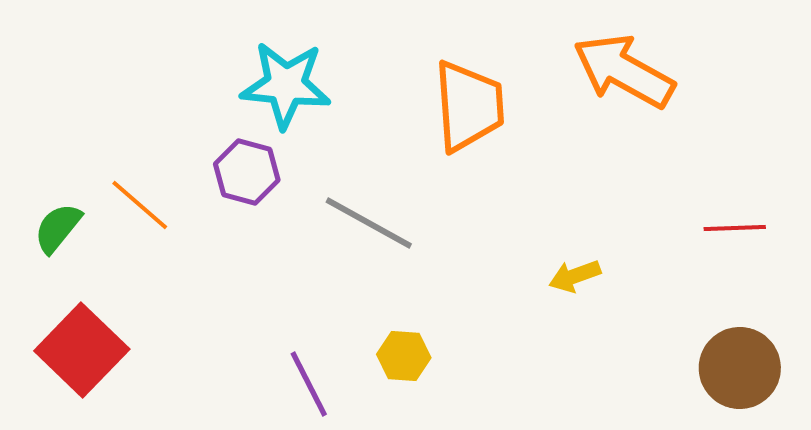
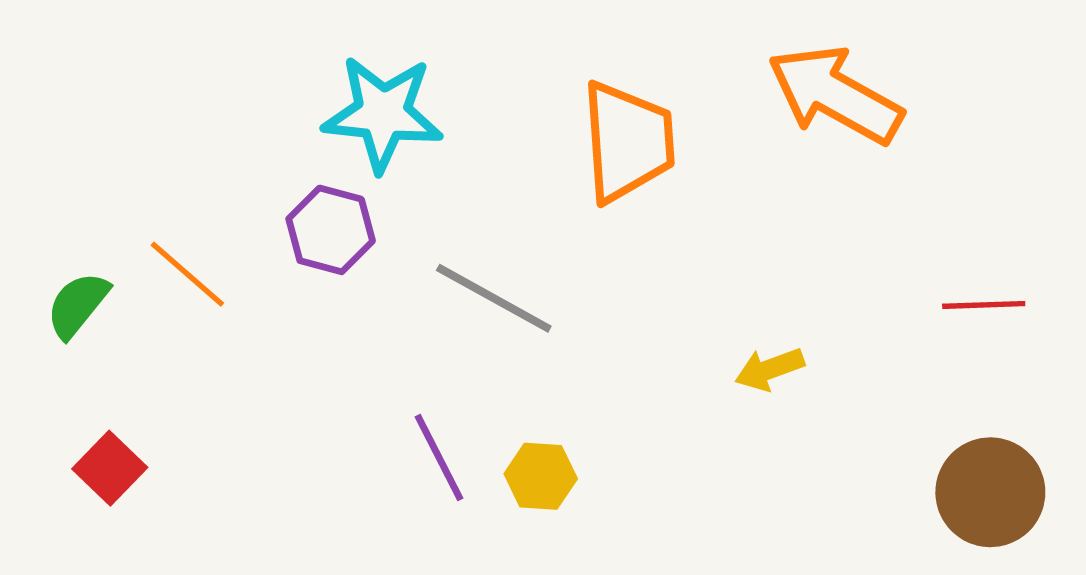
red square: (82, 350) -> (110, 468), size x0.6
purple line: (309, 384) -> (439, 457), moved

